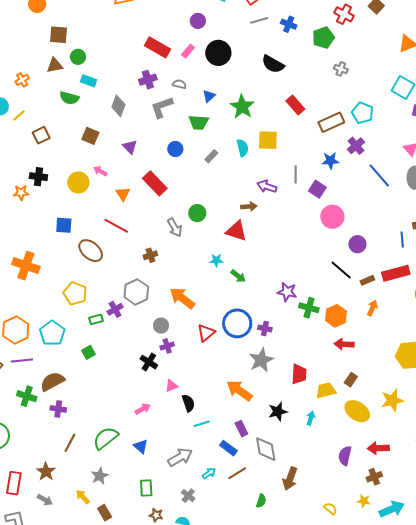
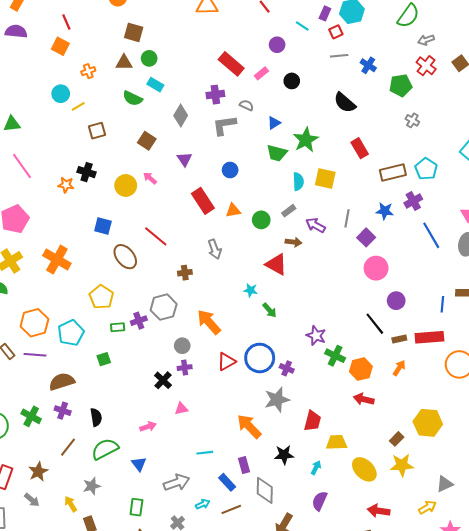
black circle: (218, 53) -> (292, 81), size x0.6
green trapezoid: (199, 122) -> (277, 153), moved
gray rectangle: (211, 156) -> (289, 211), moved
orange triangle: (123, 194) -> (233, 210), moved, turned 42
green circle: (197, 213) -> (261, 220), moved
brown rectangle: (351, 380) -> (397, 439), moved
green cross: (27, 396) -> (31, 416), moved
black semicircle: (188, 403) -> (96, 417), moved
purple semicircle: (345, 456) -> (320, 501), moved

